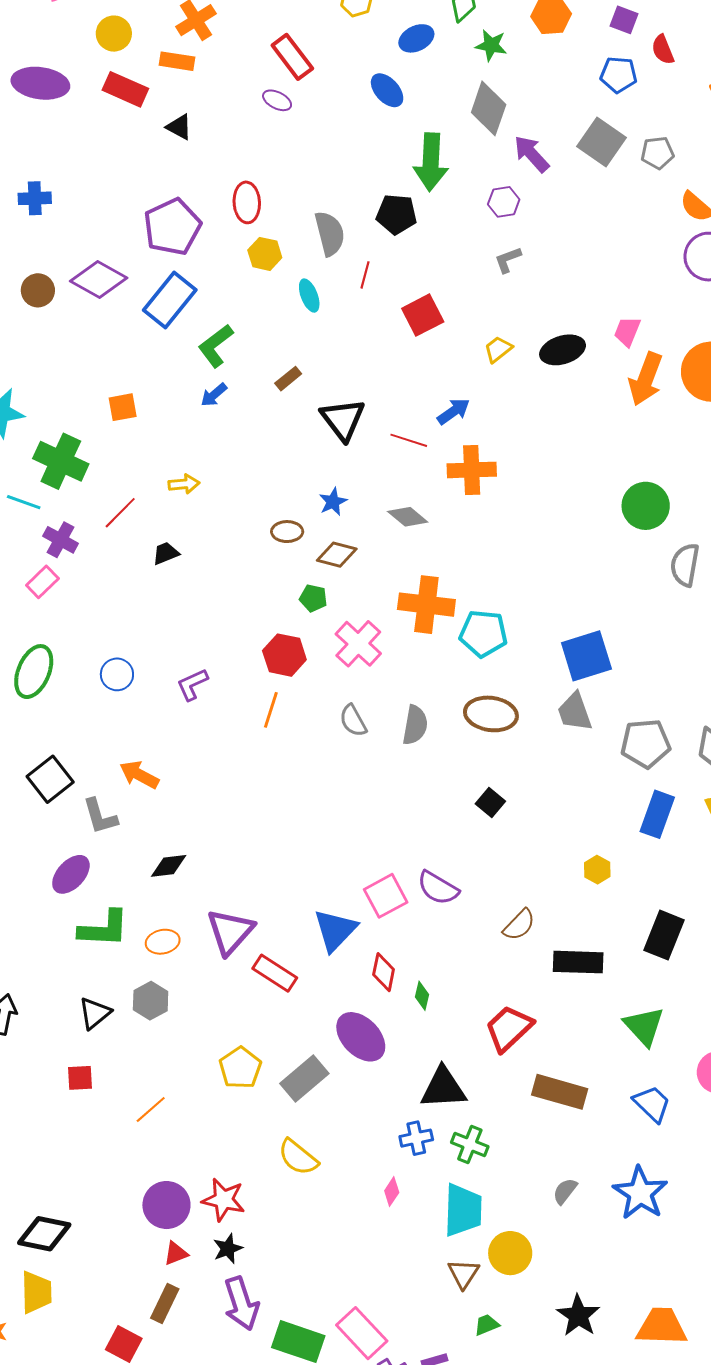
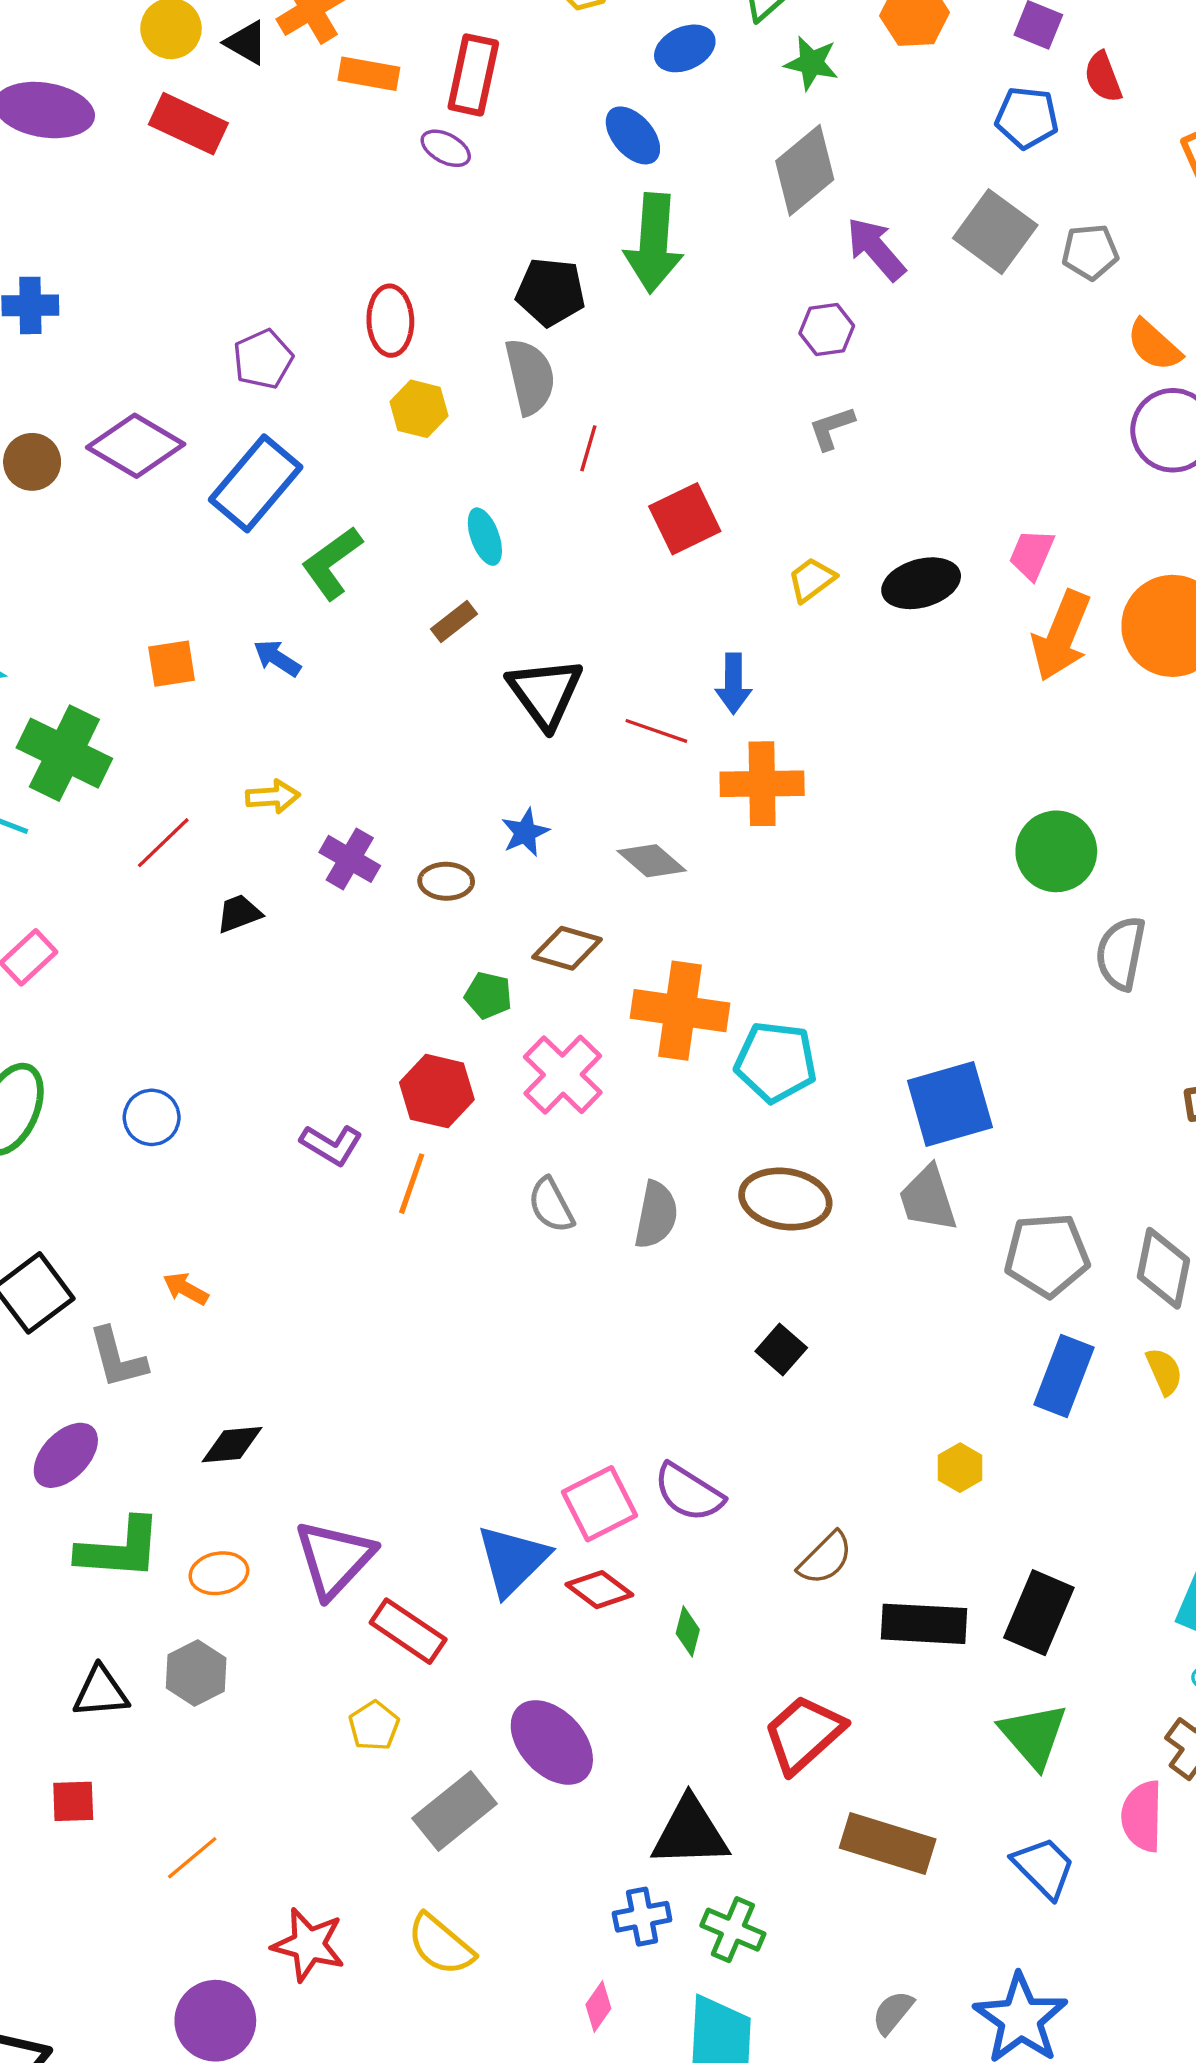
red rectangle: (292, 57) -> (473, 75), turned 48
orange rectangle: (177, 61) -> (369, 74), moved
gray diamond: (489, 108) -> (805, 170), turned 30
black triangle: (179, 127) -> (246, 43), moved
green arrow: (431, 162) -> (654, 243), moved
black pentagon: (396, 214) -> (551, 292), moved
purple pentagon: (172, 227) -> (263, 359), size x0.6
cyan ellipse: (309, 296) -> (485, 537), moved
blue arrow: (214, 395) -> (277, 658), moved, turned 72
blue arrow: (453, 411) -> (733, 684), turned 124
purple cross: (61, 540) -> (350, 859), moved
brown diamond: (337, 555) -> (567, 948), moved
purple L-shape: (192, 684) -> (331, 1145), moved, turned -126
orange arrow: (139, 775) -> (186, 1289), size x0.7
black rectangle: (664, 935) -> (1039, 1613), moved
red diamond: (384, 972) -> (599, 1590), moved, turned -66
green diamond: (422, 996) -> (688, 1631), moved
black triangle: (95, 1013) -> (101, 1692), turned 33
yellow pentagon: (240, 1068) -> (374, 1726), moved, size x0.7
red star: (224, 1200) -> (309, 1945), moved

